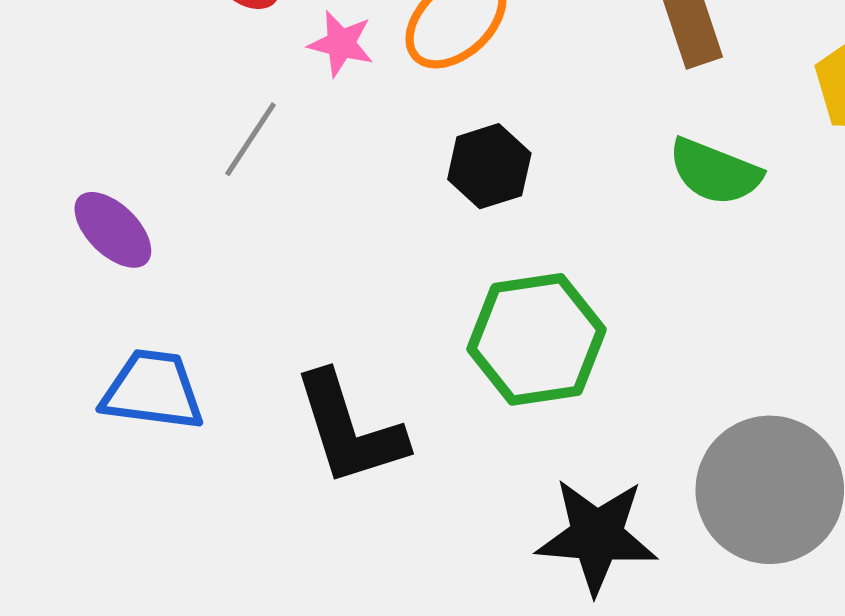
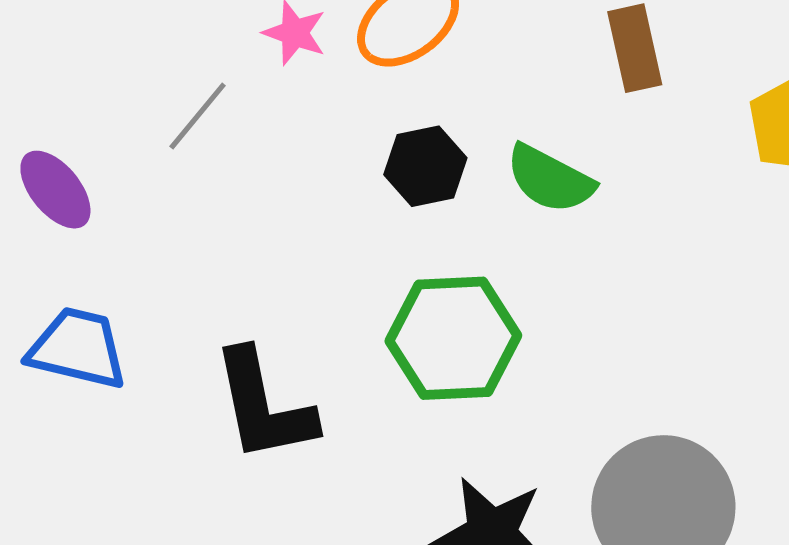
green semicircle: (715, 172) -> (550, 179), moved

